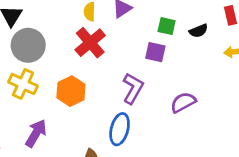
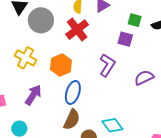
gray circle: (28, 45) -> (41, 20), moved
blue ellipse: (120, 129) -> (73, 92), moved

